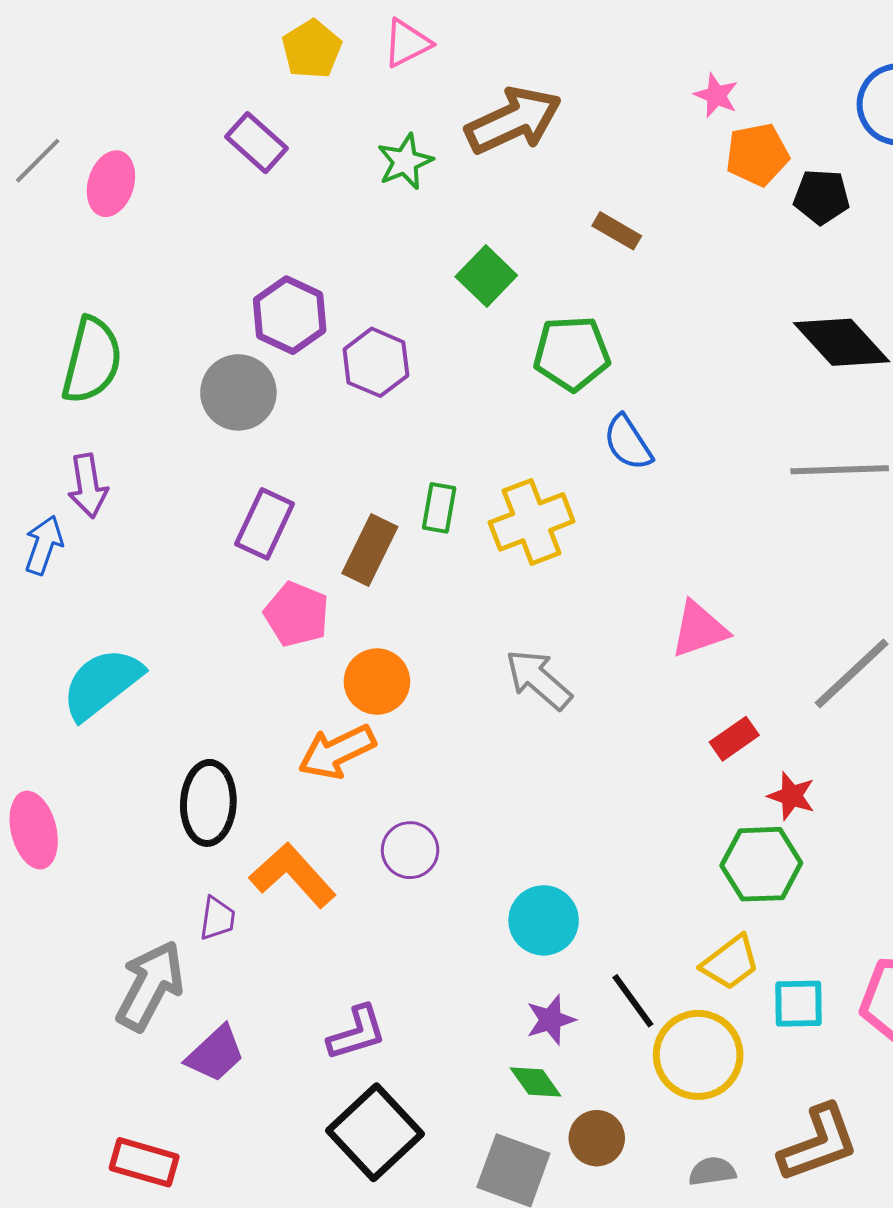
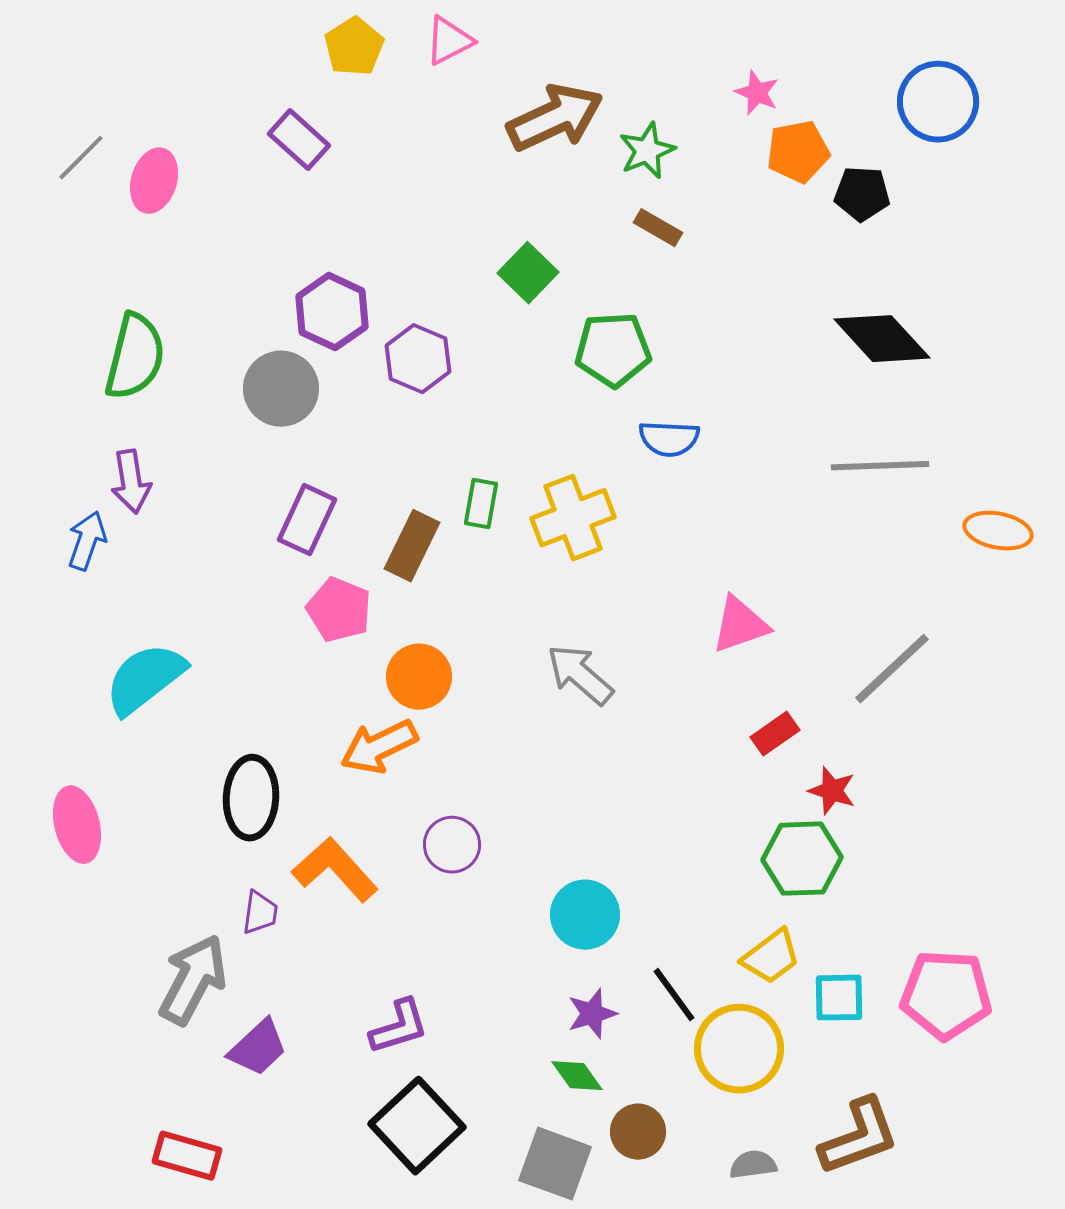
green star: (405, 162) -> (647, 151), moved
blue semicircle: (628, 443) -> (669, 439), turned -54

